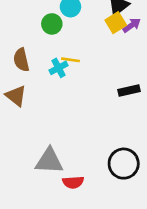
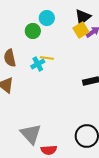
gray triangle: (49, 161) -> (31, 134), turned 45

